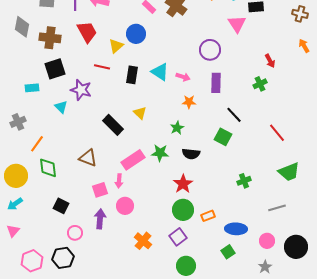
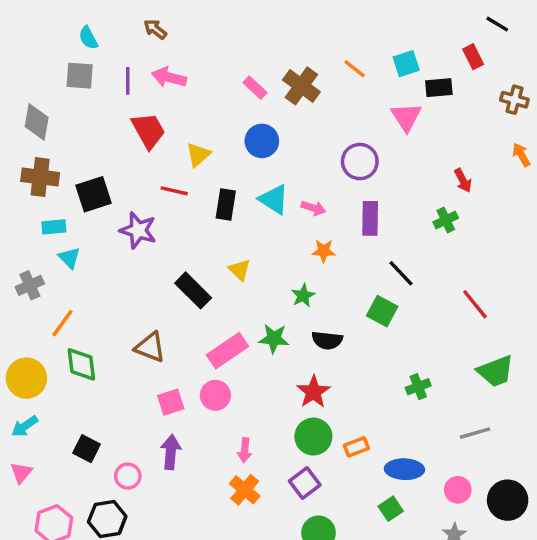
blue circle: (136, 34) -> (262, 141), moved
brown cross: (50, 38) -> (40, 177), moved
cyan triangle: (61, 107) -> (69, 258), moved
pink arrow: (119, 181) -> (245, 450), moved
black square: (61, 206) -> (87, 449), moved
pink circle: (125, 206) -> (215, 395), moved

